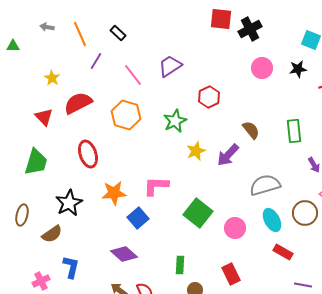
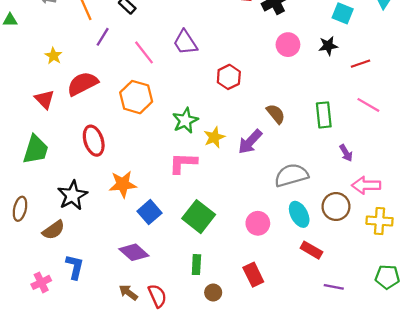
purple trapezoid: (170, 66) -> (185, 42), turned -90
green star: (175, 121) -> (185, 121), moved
pink L-shape: (156, 186) -> (183, 163), moved
green square: (198, 213) -> (199, 217), moved

